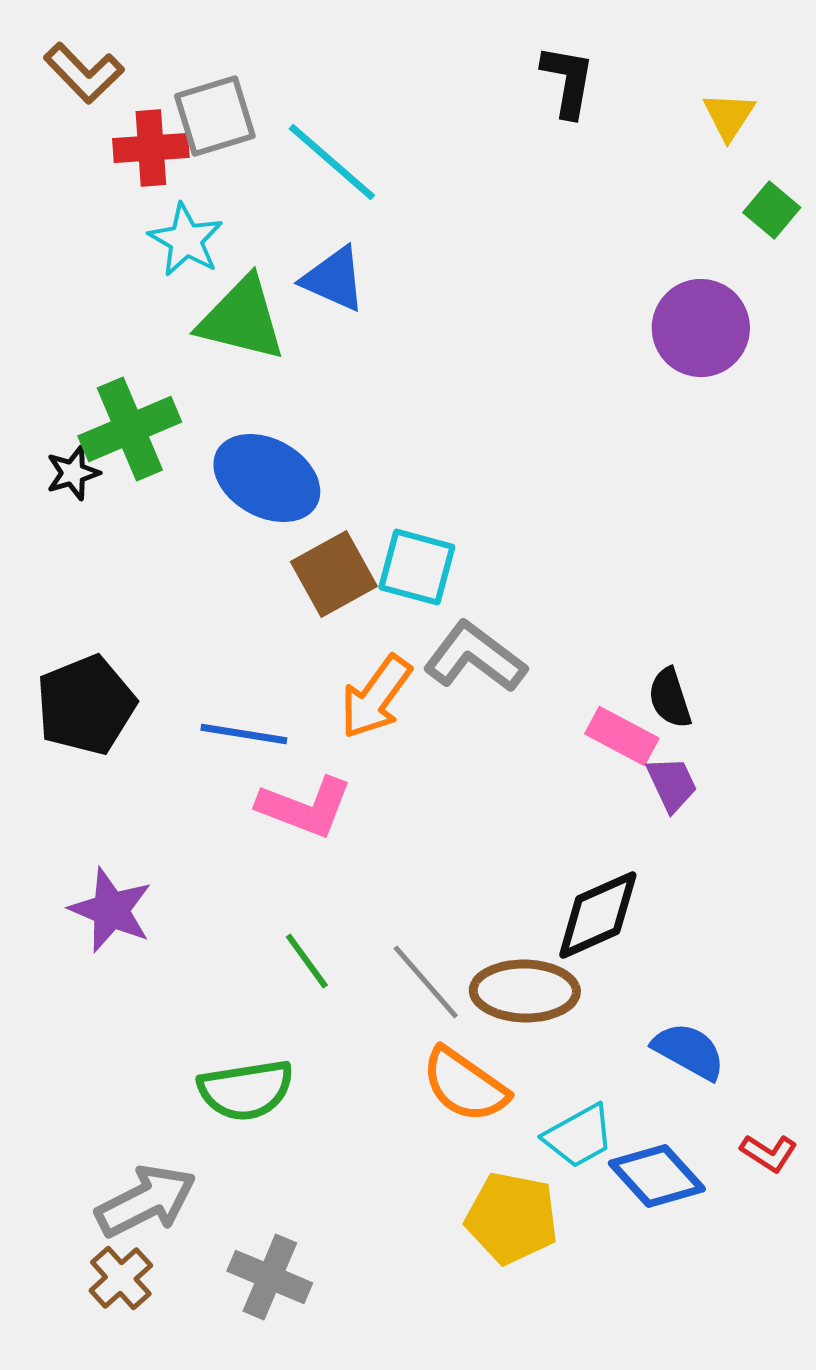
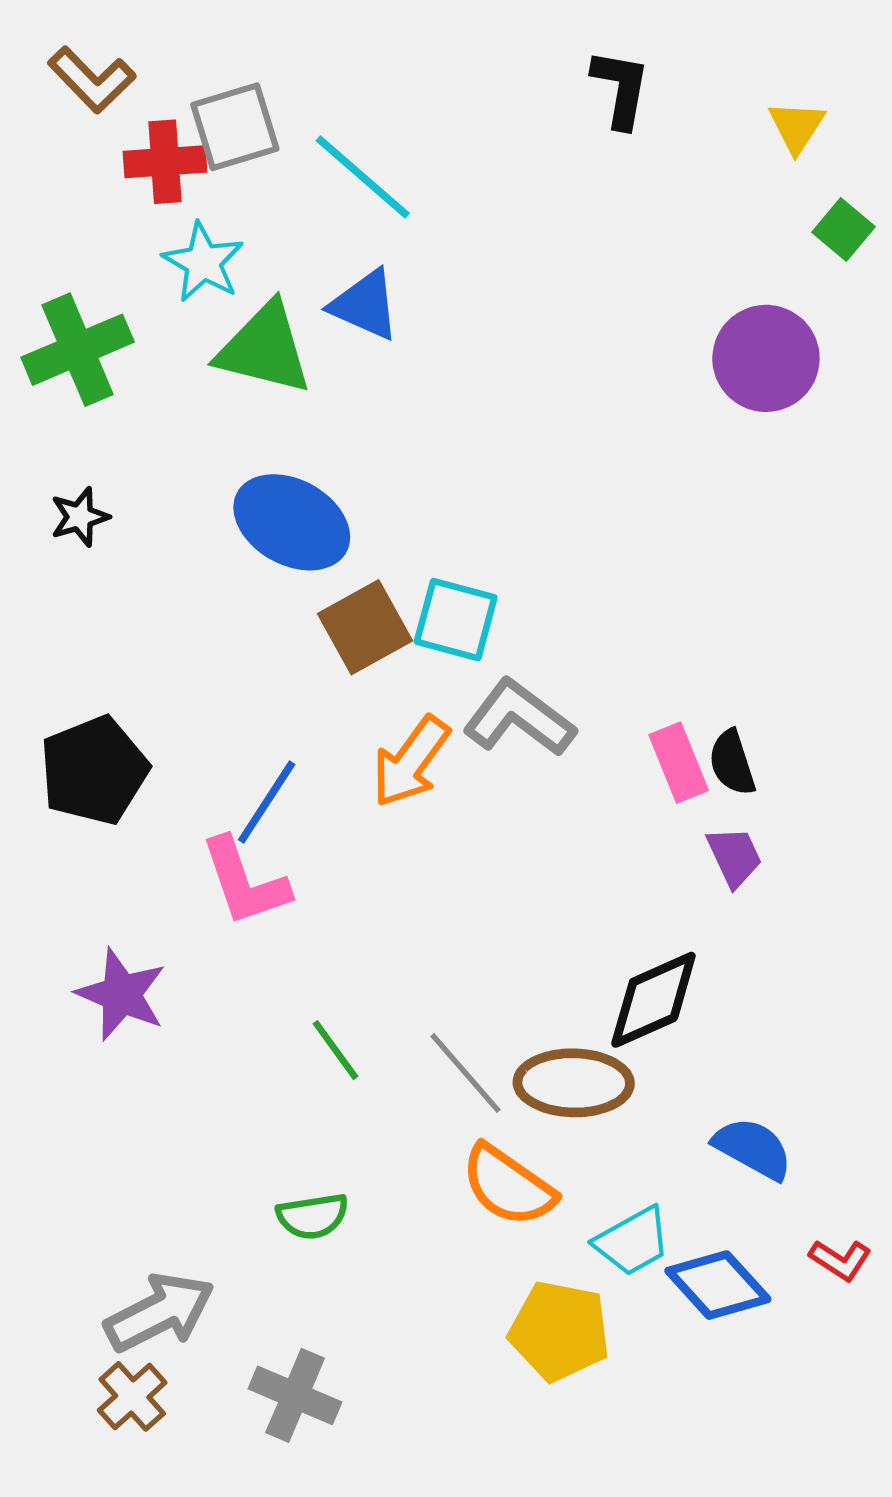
green cross: (130, 429) -> (78, 350), moved
blue line: (244, 734) -> (267, 802), turned -66
pink rectangle: (622, 736) -> (679, 763), moved, turned 40
pink L-shape: (305, 807) -> (245, 882), moved, turned 50
green semicircle: (246, 1090) -> (313, 1216), moved, size x0.7

